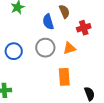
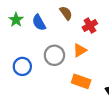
blue semicircle: (48, 22) -> (39, 23), moved
orange rectangle: (64, 77) -> (81, 81), turned -54

